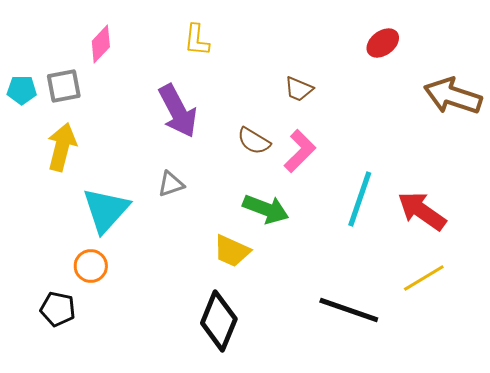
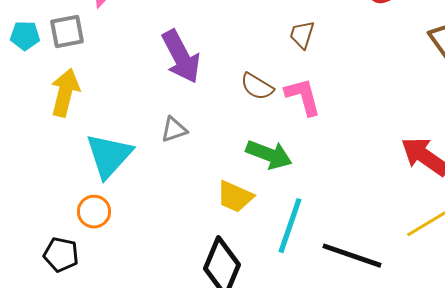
brown trapezoid: (299, 89) -> (302, 35), turned 84
pink L-shape: (300, 151) -> (303, 97), turned -60
cyan line: (360, 199) -> (290, 226), moved

